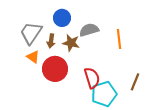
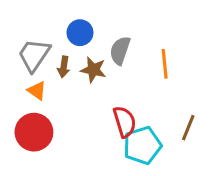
gray semicircle: (89, 30) -> (120, 50), turned -54
red circle: (55, 69) -> (34, 132), moved

